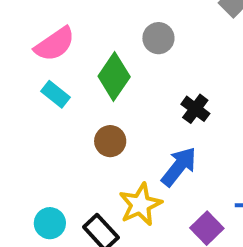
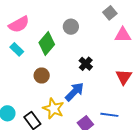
yellow star: (140, 204) -> (53, 109), turned -30

